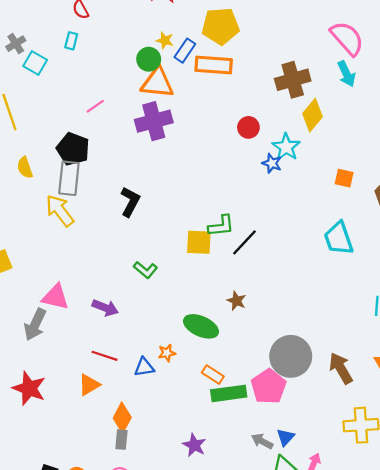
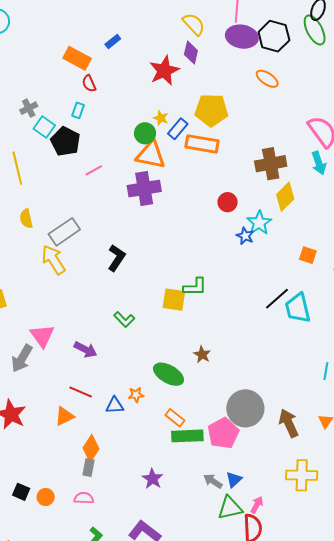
black pentagon: (73, 149) -> (65, 141), moved
gray rectangle: (69, 178) -> (64, 232), turned 44
black line: (245, 242) -> (277, 299), moved
pink triangle: (55, 297) -> (42, 336), turned 36

